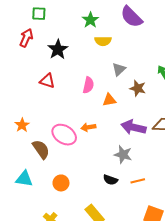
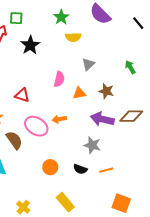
green square: (39, 14) -> (16, 18), moved
red triangle: (47, 81) -> (22, 95), moved
brown star: (138, 88) -> (106, 91), moved
orange circle: (61, 183) -> (50, 167), moved

